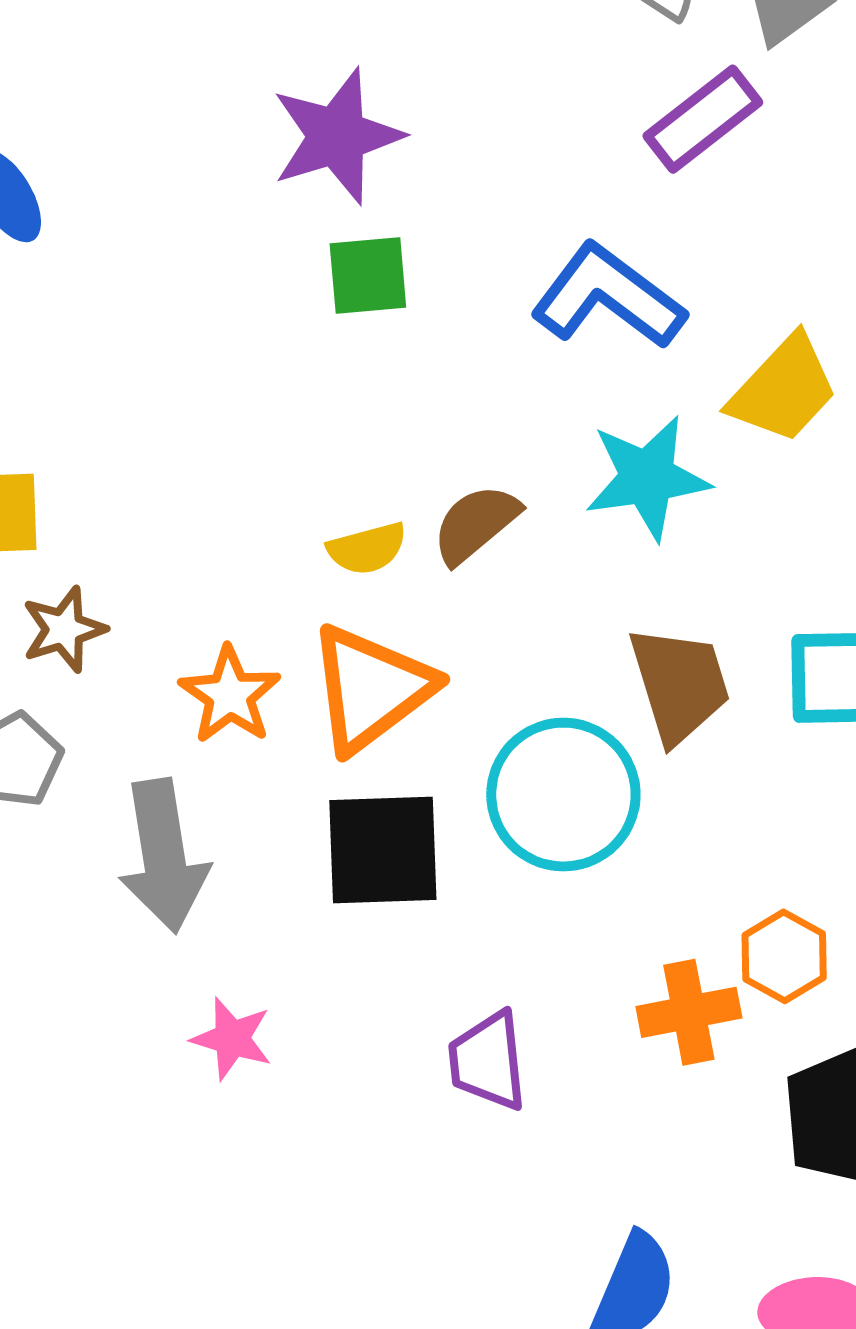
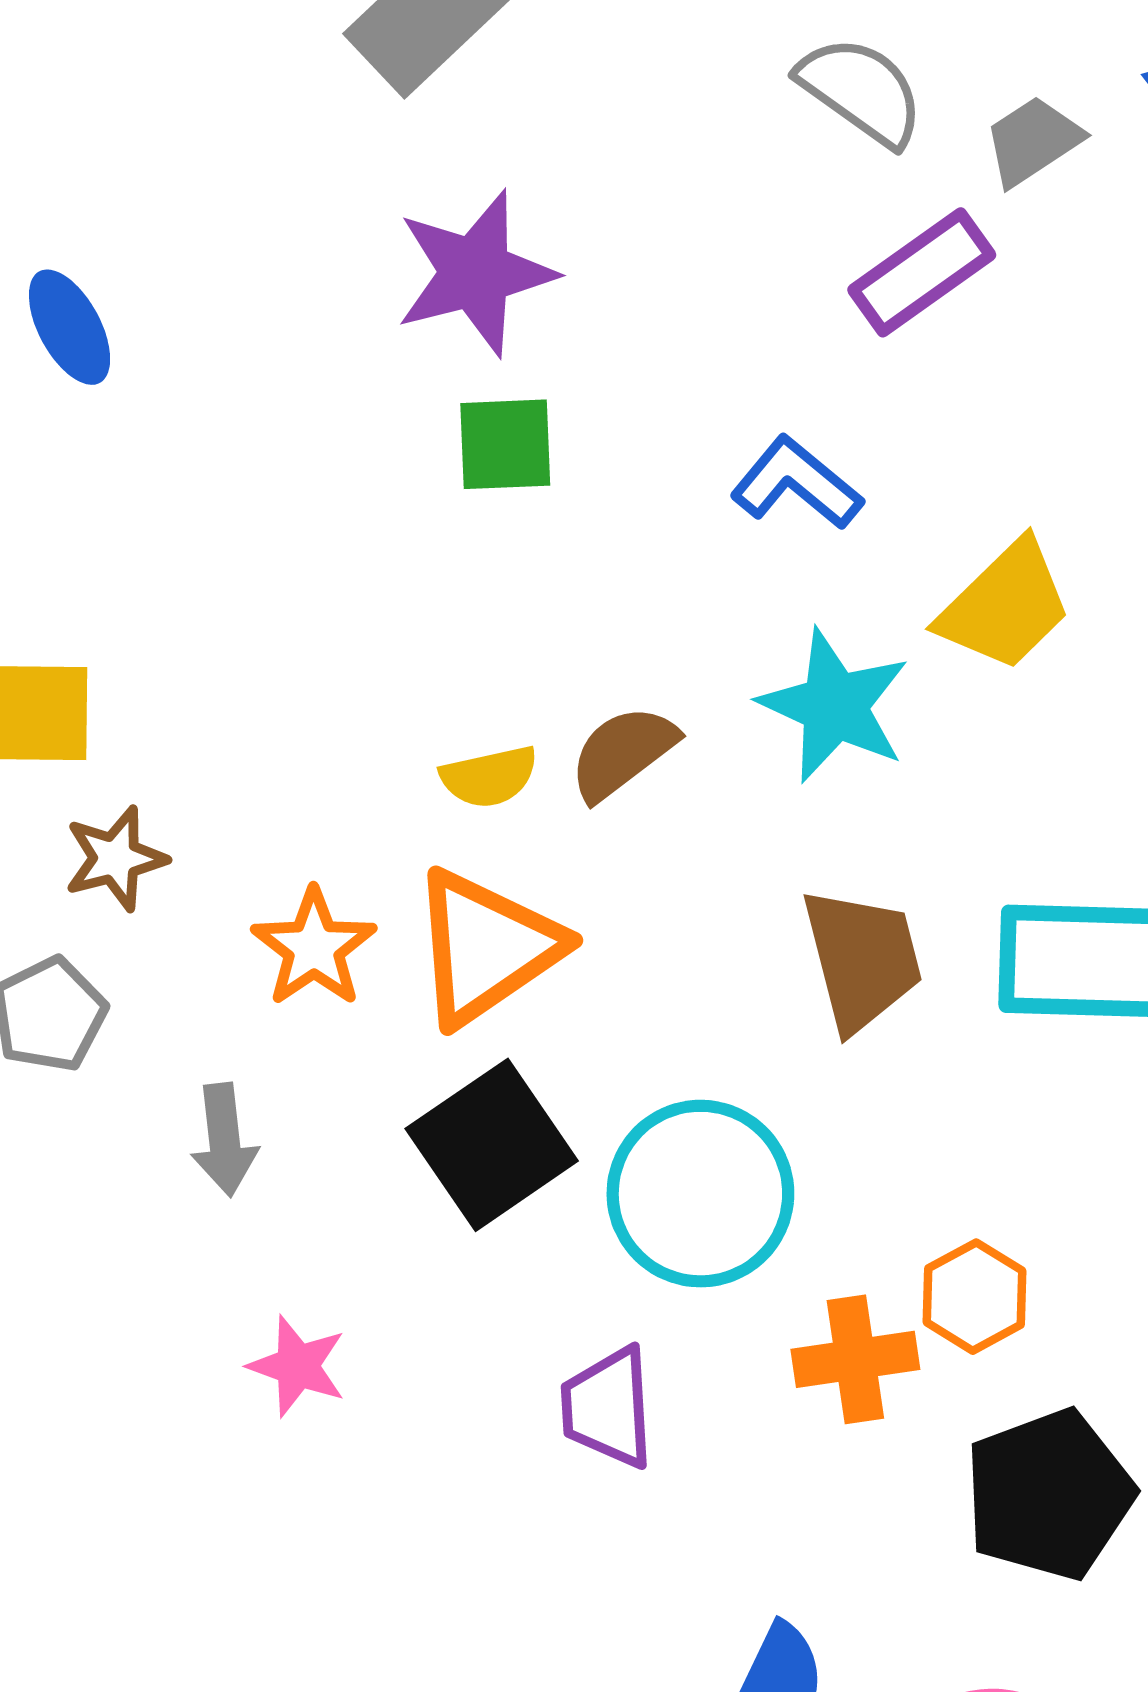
blue L-shape: (608, 297) -> (796, 483), size x0.7
cyan star: (647, 478) -> (834, 706), turned 30
cyan circle: (563, 795) -> (700, 1194), moved
black square: (383, 850) -> (492, 1145), turned -35
gray arrow: (164, 856) -> (224, 1140), size x0.6

